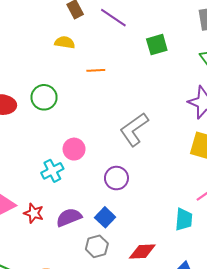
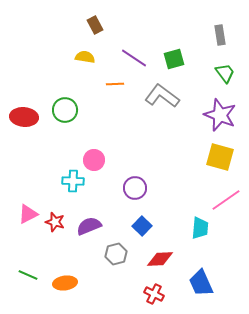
purple line: (113, 18) -> (134, 58), moved
gray L-shape: (134, 129) -> (162, 96), moved, turned 72
cyan cross: (52, 171) -> (73, 181), turned 30
blue square: (105, 217) -> (142, 226), moved

